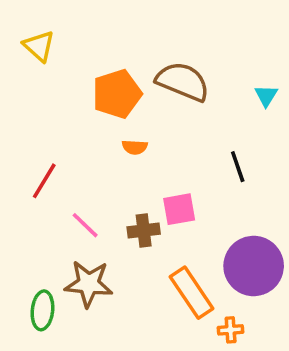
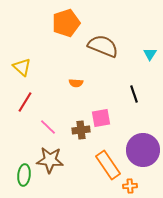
yellow triangle: (39, 46) -> (22, 67), moved
orange pentagon: (117, 94) -> (66, 23), moved

